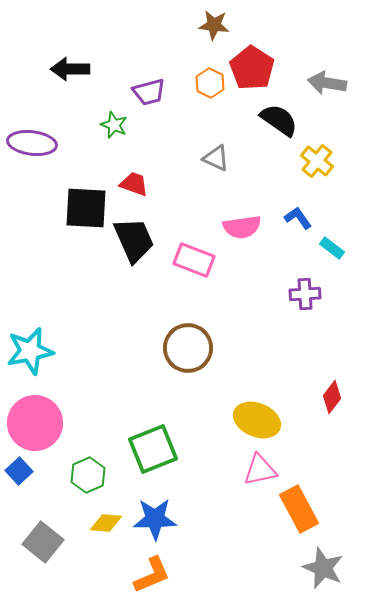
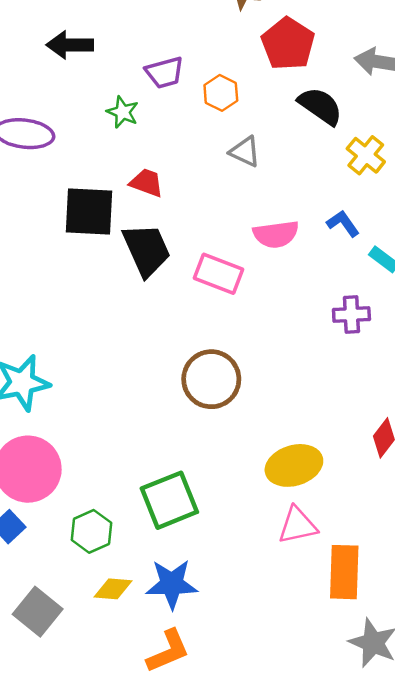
orange hexagon: (210, 83) -> (221, 93), moved
yellow ellipse: (257, 420) -> (294, 465), turned -39
orange rectangle: (299, 509) -> (344, 572), turned 30

